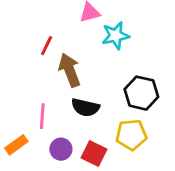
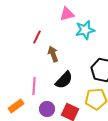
brown arrow: (70, 70) -> (53, 54), size x0.7
black semicircle: (85, 107) -> (64, 80), turned -60

